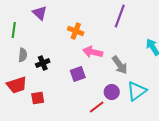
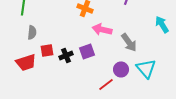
black cross: (43, 63) -> (66, 55), moved
cyan triangle: (137, 91) -> (146, 68), turned -35
red square: (38, 98) -> (47, 50), moved

